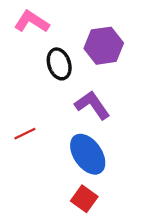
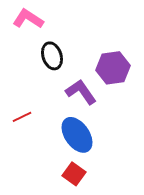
purple hexagon: (104, 46) -> (113, 68), moved

